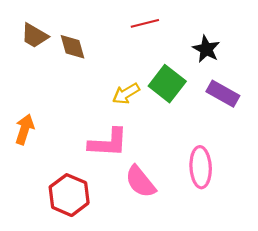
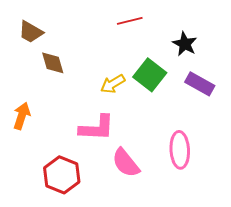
brown diamond: (72, 47) -> (53, 63), moved

